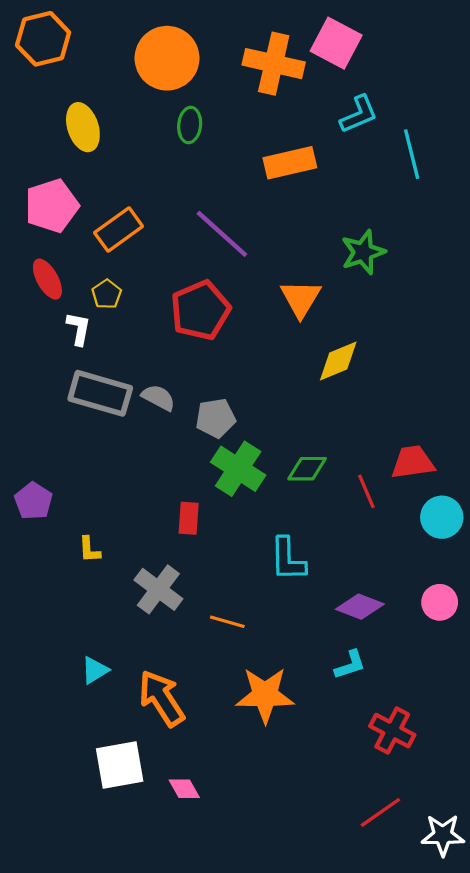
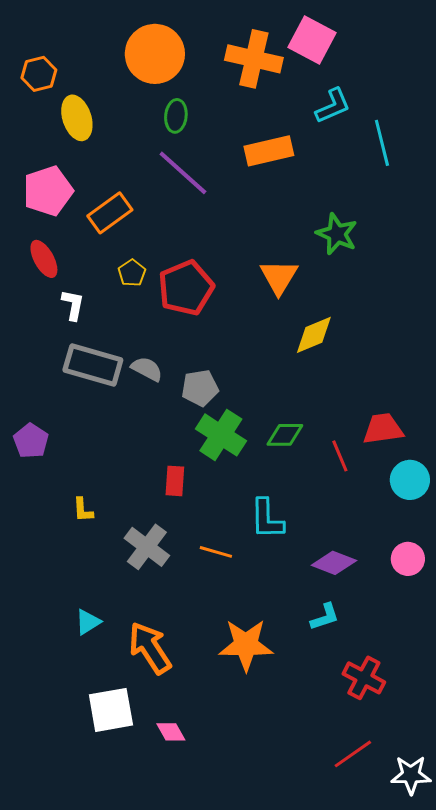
orange hexagon: (43, 39) -> (39, 74), moved, size x0.7
purple line: (222, 234) -> (183, 173), moved
green star: (363, 252) -> (337, 234), turned -30
yellow pentagon: (107, 294) -> (132, 273), moved
purple pentagon: (33, 501) -> (31, 441), moved
orange line: (227, 622) -> (216, 552), moved

